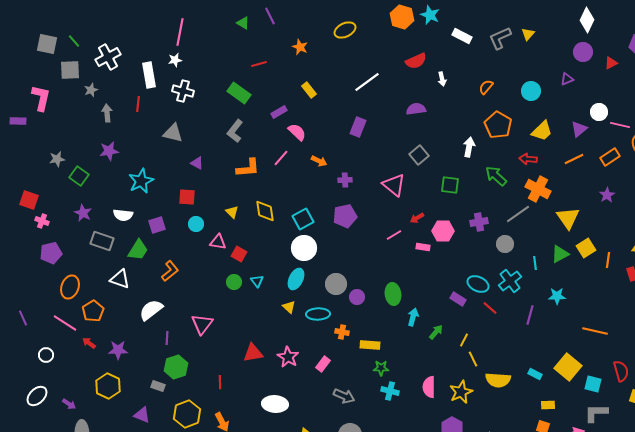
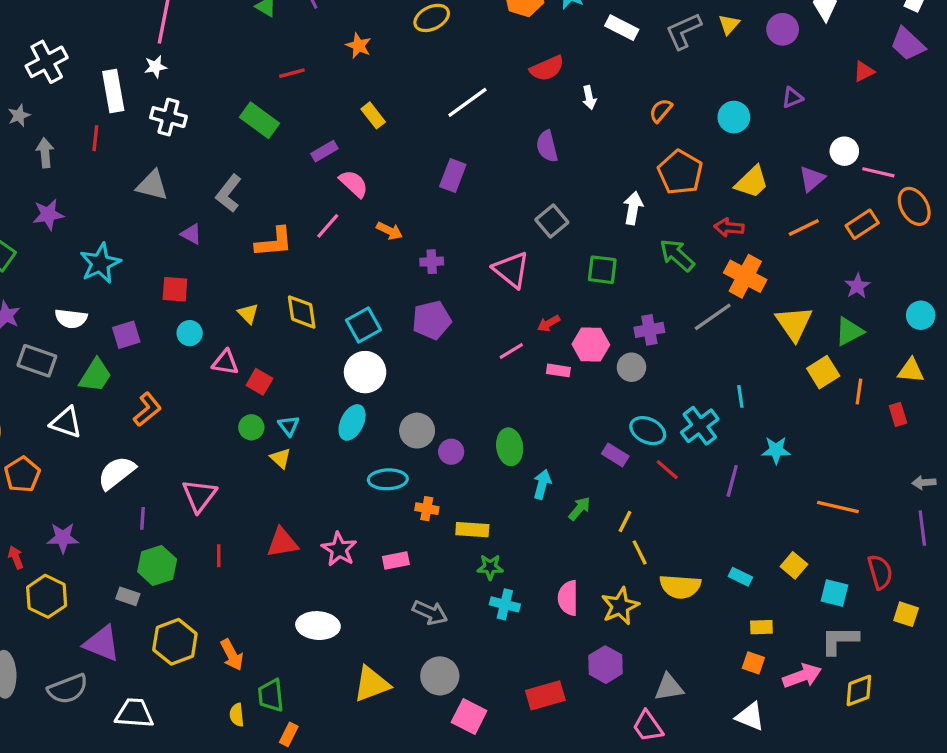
purple circle: (583, 52) -> (783, 29), moved
purple semicircle: (416, 109) -> (547, 146), turned -96
gray L-shape: (235, 131) -> (229, 193), moved
gray circle: (505, 244) -> (631, 367), moved
green triangle: (560, 254) -> (849, 331), moved
yellow triangle: (289, 307) -> (281, 458), moved
red arrow: (89, 343) -> (16, 557), moved, turned 32
pink rectangle: (323, 364) -> (396, 561), turned 42
yellow square: (568, 367) -> (794, 565), size x0.6
red line: (220, 382) -> (219, 556), moved
purple triangle: (142, 415) -> (102, 643), size x1.4

